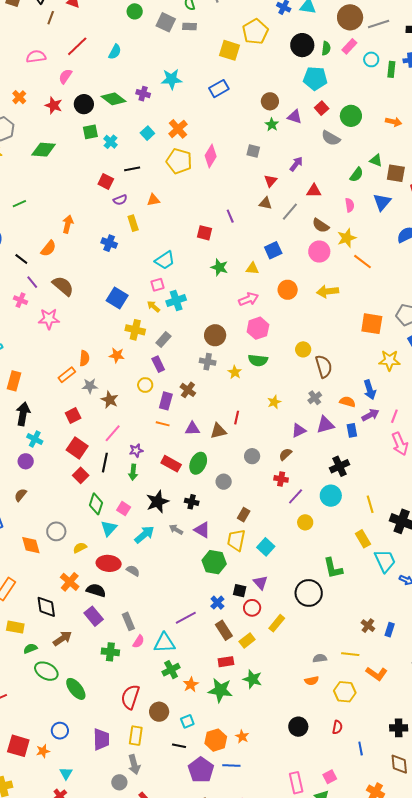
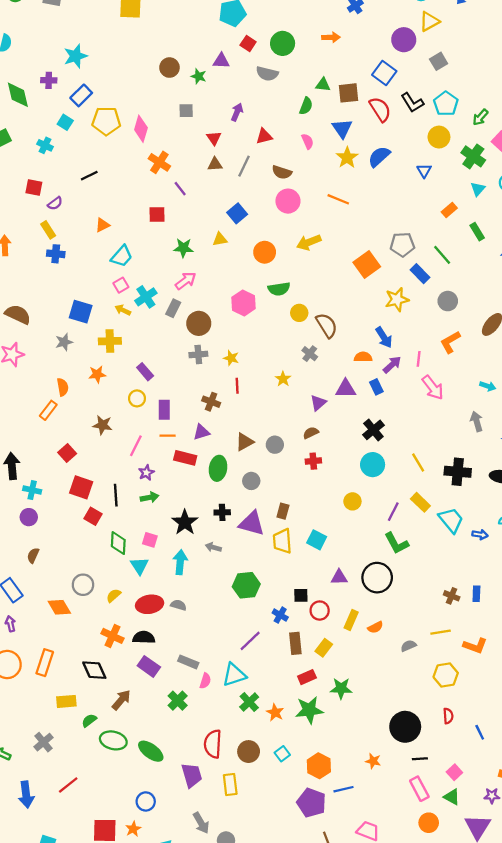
blue rectangle: (219, 89) -> (81, 95), moved
green diamond: (113, 99) -> (18, 95), turned 55
brown circle: (270, 101) -> (169, 68), moved
orange cross: (178, 129) -> (159, 162), moved
cyan cross: (111, 142) -> (45, 145), moved
yellow pentagon: (179, 161) -> (106, 121), moved
black line: (132, 169) -> (89, 176), moved
orange triangle: (153, 200) -> (102, 225), moved
yellow rectangle: (133, 223) -> (48, 230), moved
yellow star: (347, 238) -> (347, 158), moved
pink arrow: (249, 299) -> (186, 281), moved
orange square: (372, 324) -> (367, 264), turned -30
gray rectangle: (163, 339) -> (173, 308), moved
green semicircle: (258, 360) -> (279, 289), moved
gray star: (90, 386) -> (64, 342), moved
brown cross: (188, 390) -> (211, 402), moved
gray cross: (315, 398) -> (310, 354), moved
red line: (237, 418) -> (237, 386), moved
purple triangle: (325, 425) -> (346, 389), turned 30
brown triangle: (218, 431) -> (245, 442), moved
pink line: (113, 433) -> (136, 446), moved
brown semicircle: (285, 454) -> (311, 433), turned 32
red rectangle: (171, 464) -> (185, 458), moved
green arrow: (133, 472) -> (149, 497), turned -91
purple line: (296, 496) -> (393, 512), moved
purple triangle: (202, 530) -> (252, 523), moved, size x1.4
cyan arrow: (144, 535) -> (180, 562), turned -30
green hexagon: (214, 562) -> (246, 585), moved
purple triangle: (260, 582) -> (339, 577), moved, turned -35
gray rectangle: (128, 621) -> (188, 662), turned -30
brown rectangle: (224, 630) -> (295, 643), turned 42
green cross: (110, 652) -> (178, 701), turned -36
orange semicircle: (312, 681) -> (375, 627), moved
black circle: (298, 727) -> (405, 727), size x1.4
orange star: (242, 736) -> (373, 761), moved
purple trapezoid: (101, 739) -> (192, 775), moved
black line: (179, 746) -> (420, 759), moved
gray arrow: (134, 765) -> (201, 823), moved

